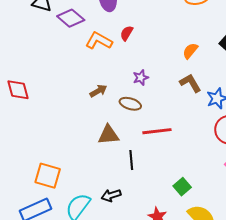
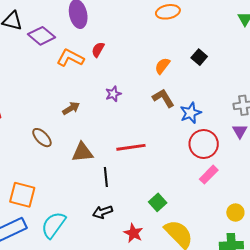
brown ellipse: (130, 104) -> (42, 138), moved, turned 30
black arrow: (111, 195) -> (103, 212), moved

